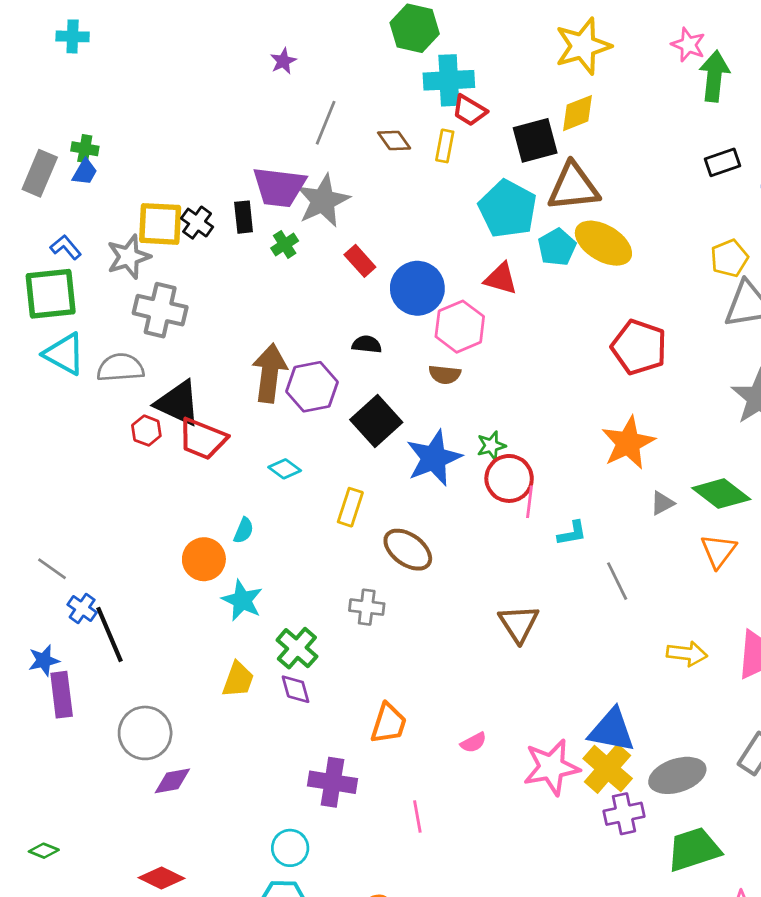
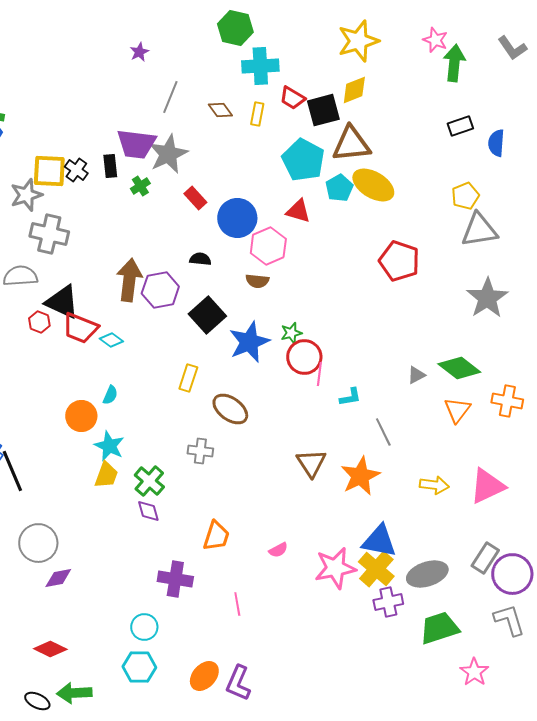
red trapezoid: (469, 110) -> (292, 98), moved
orange star: (628, 443) -> (360, 476), moved
cyan diamond: (285, 469) -> (111, 340), moved
yellow trapezoid: (238, 680) -> (106, 475), moved

